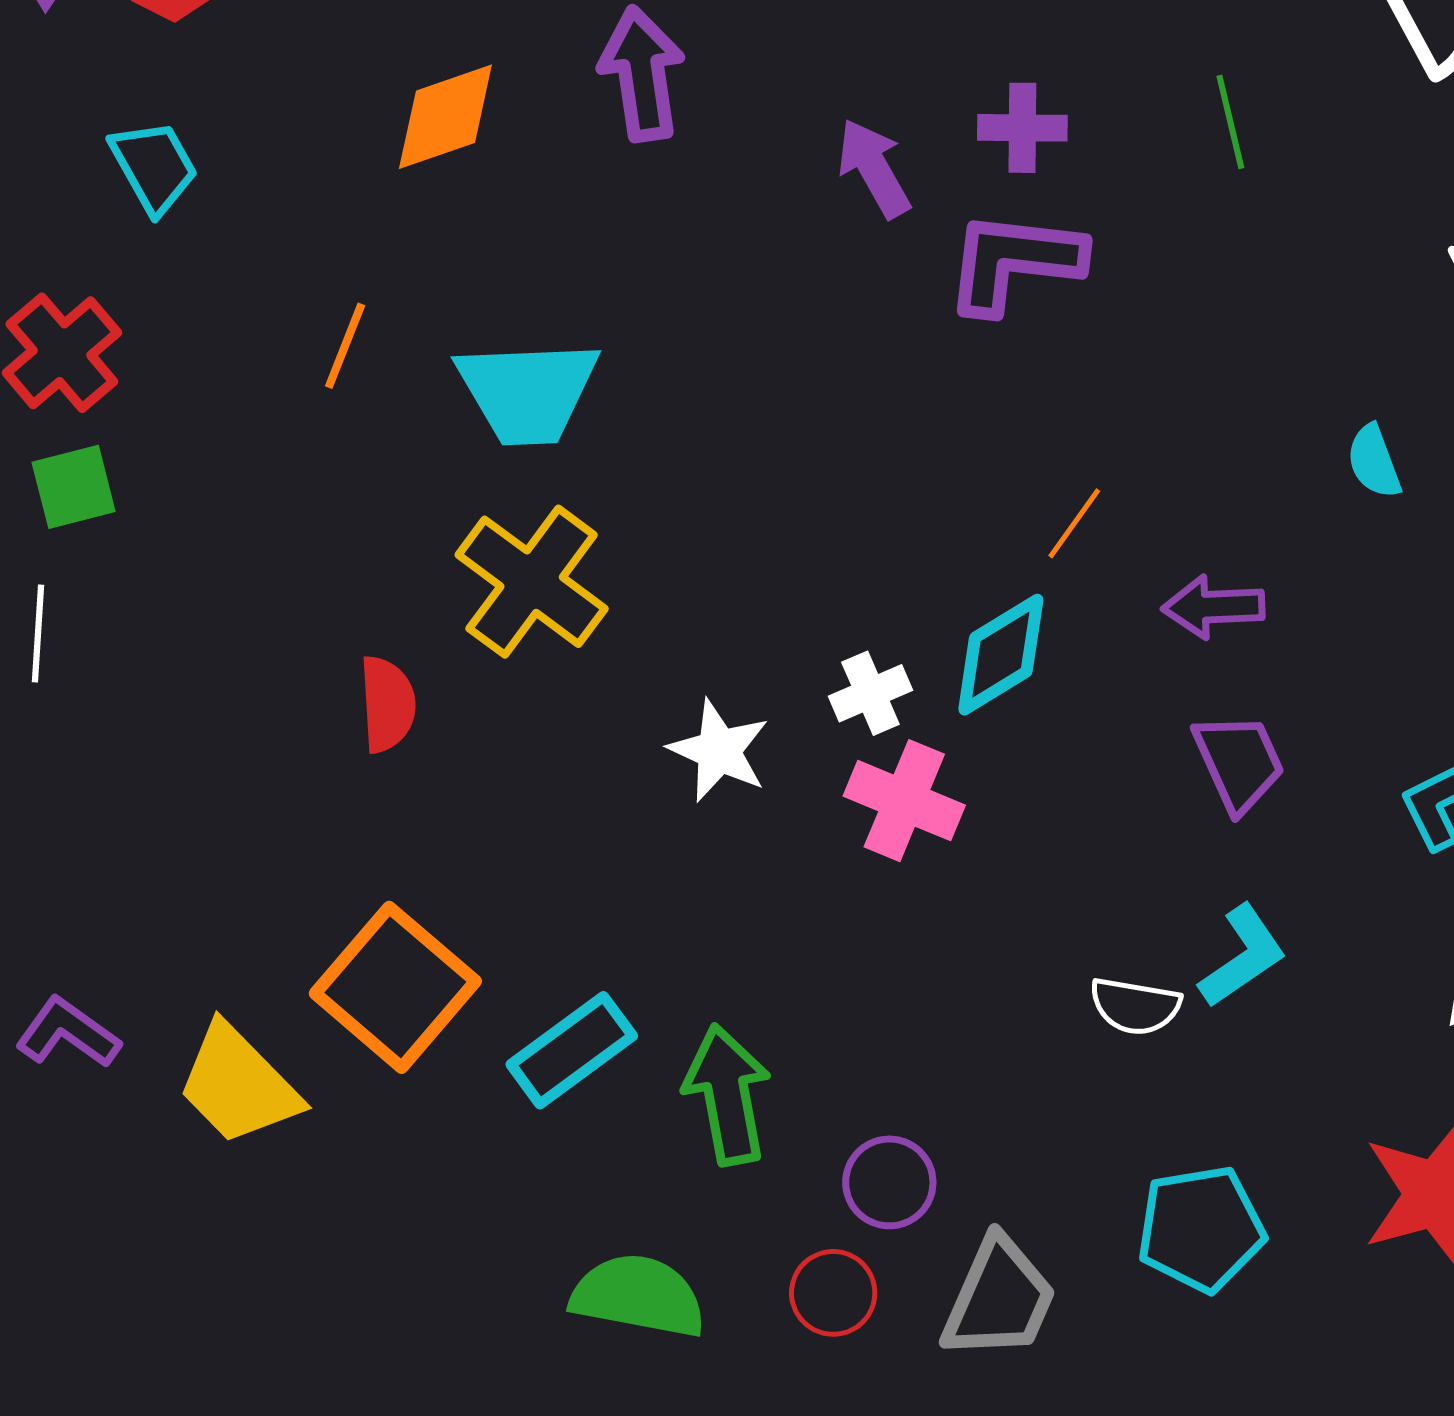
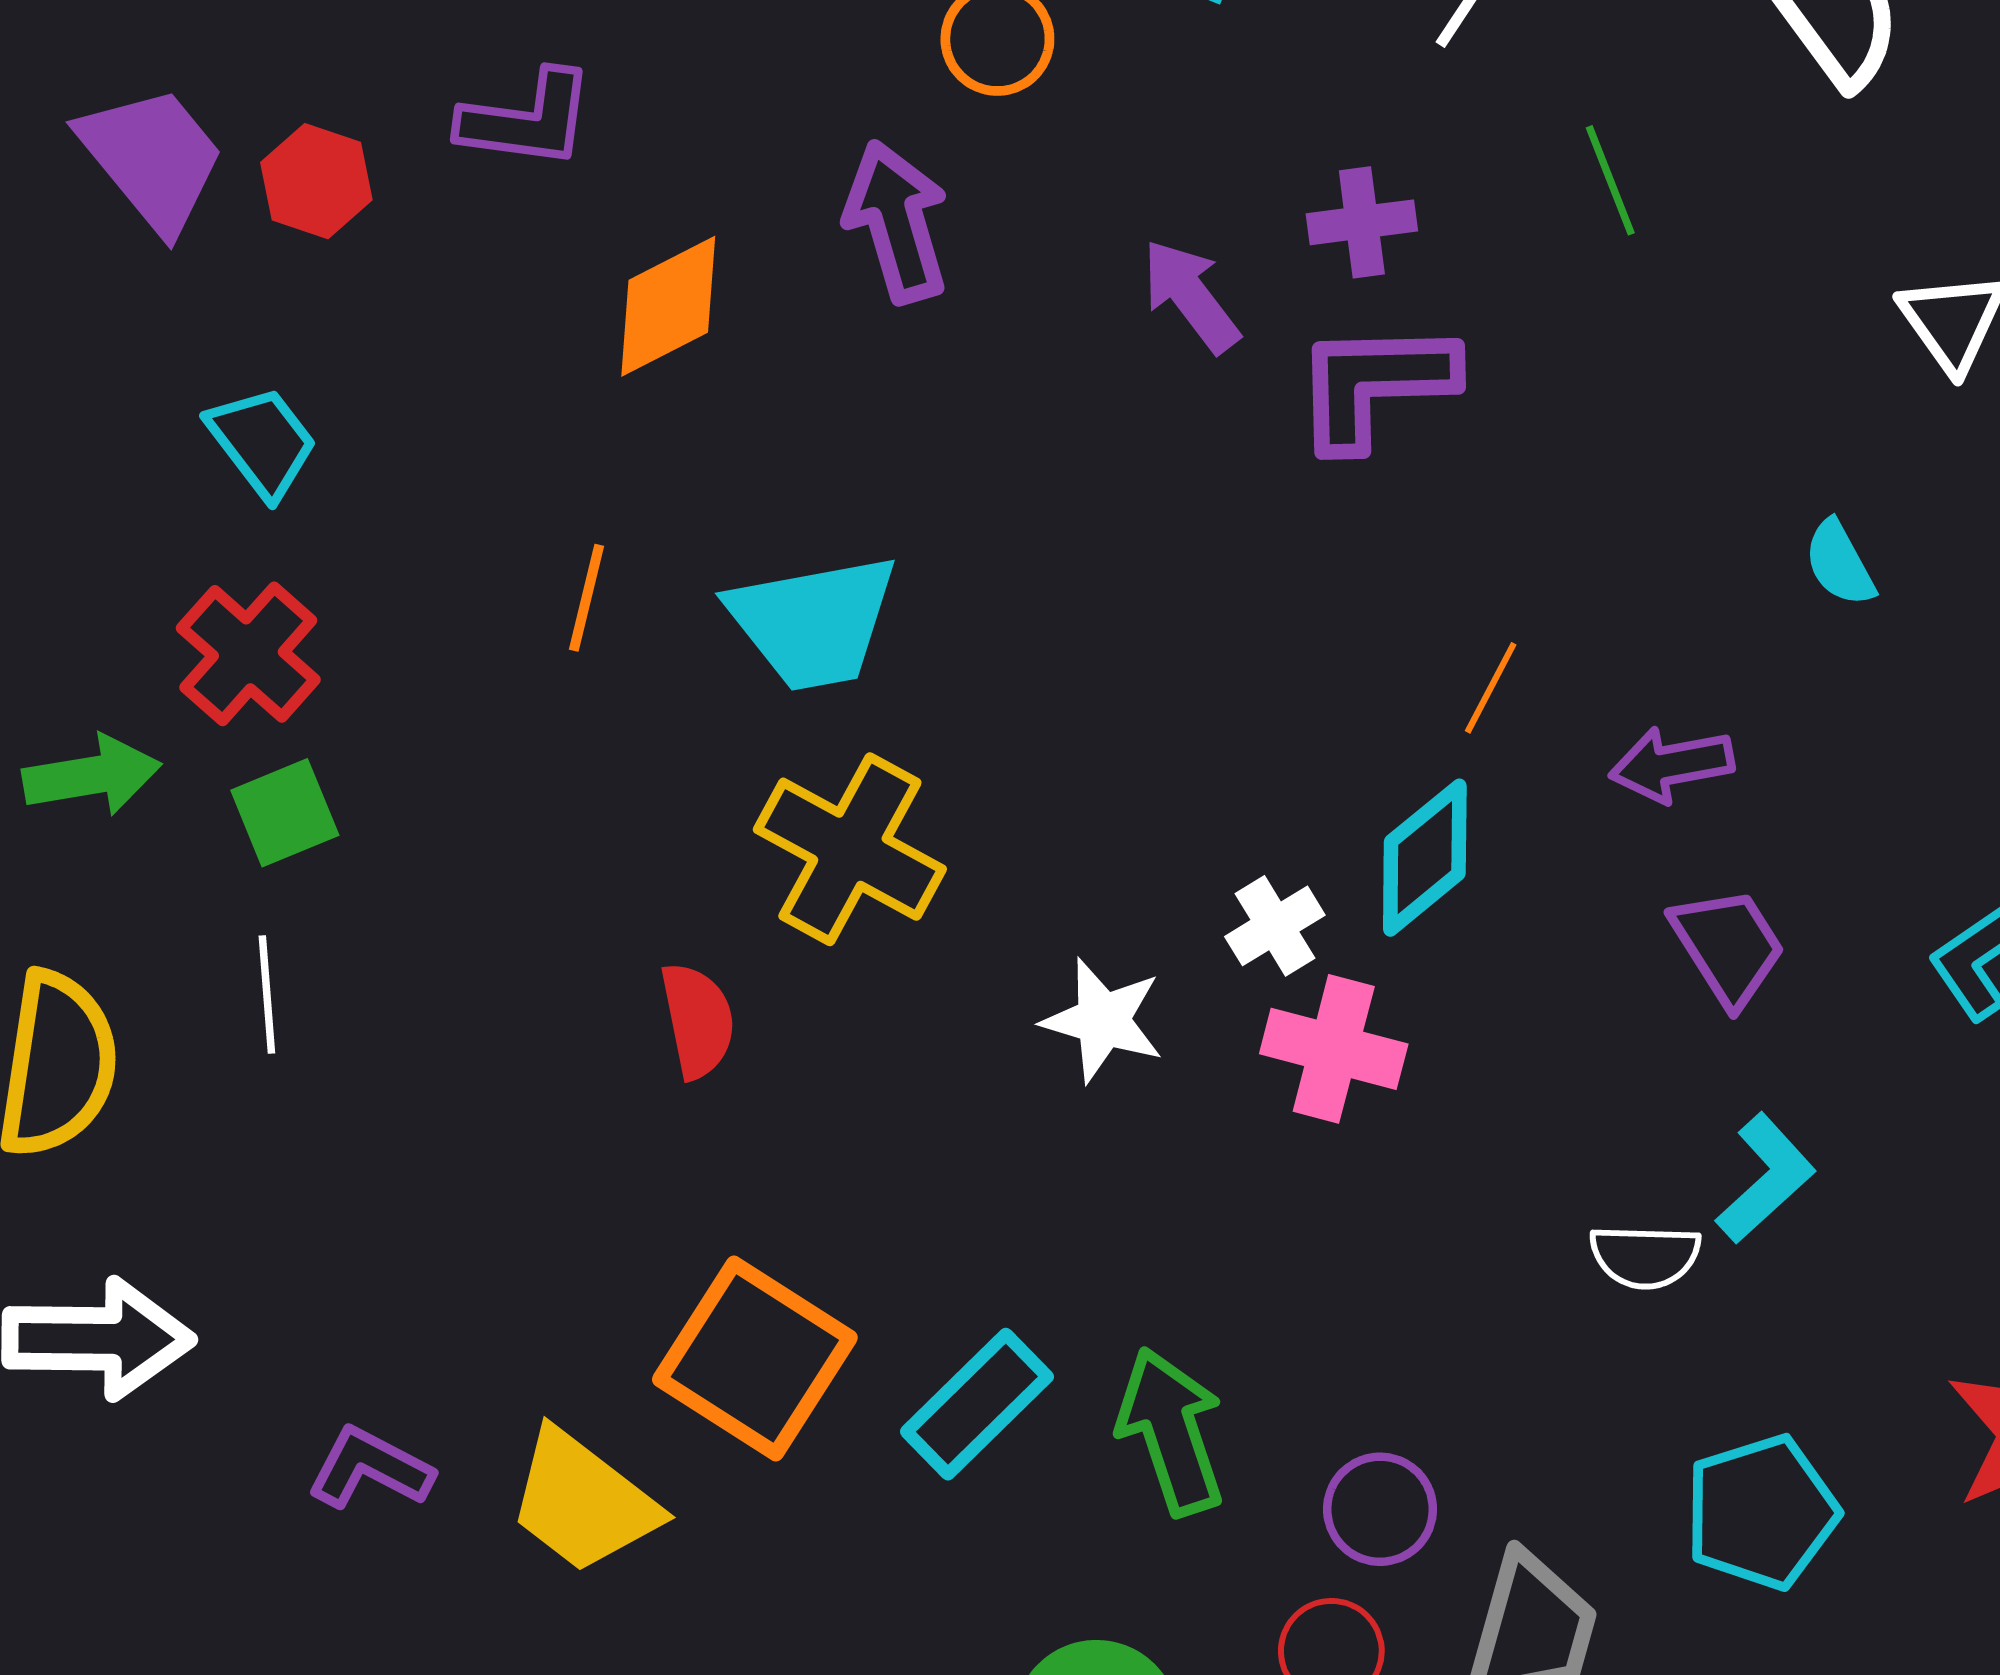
cyan trapezoid: (154, 167) -> (262, 442), moved

